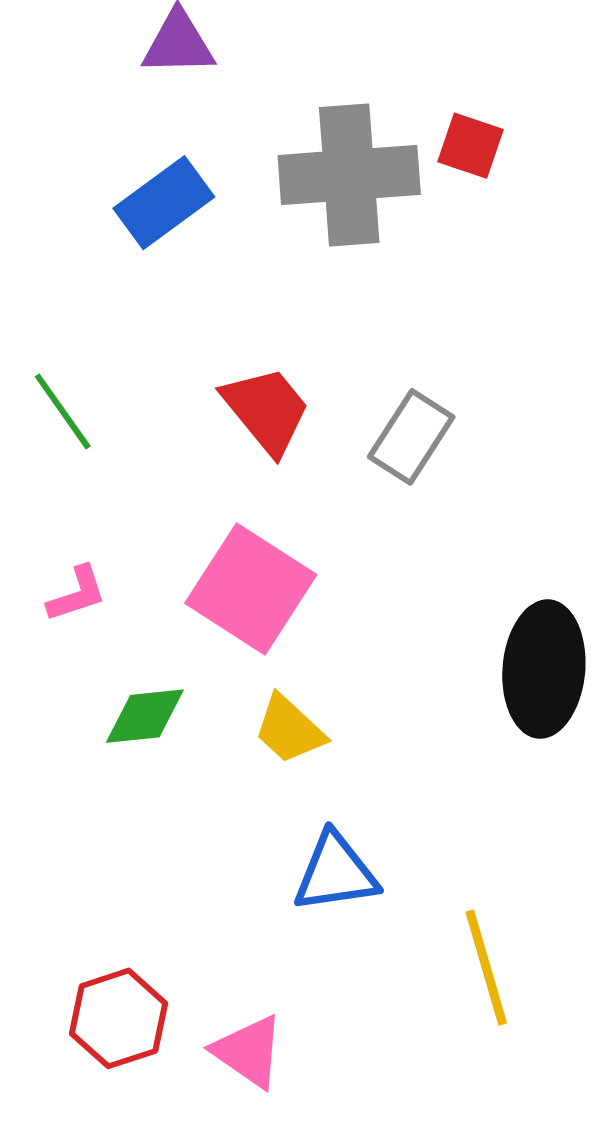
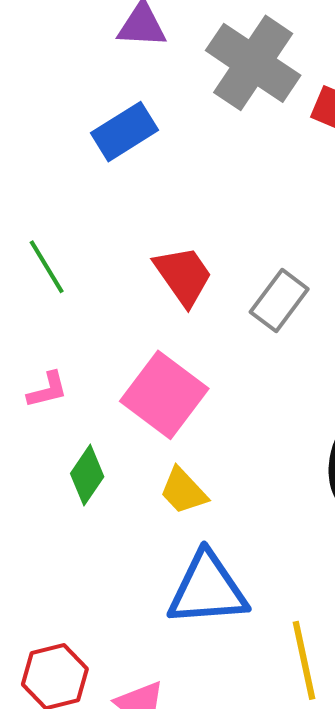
gray cross: (349, 175) -> (253, 63), moved, turned 34
green diamond: (145, 716) -> (87, 475), turned -54
blue triangle: (336, 873) -> (207, 589), size x1.4

